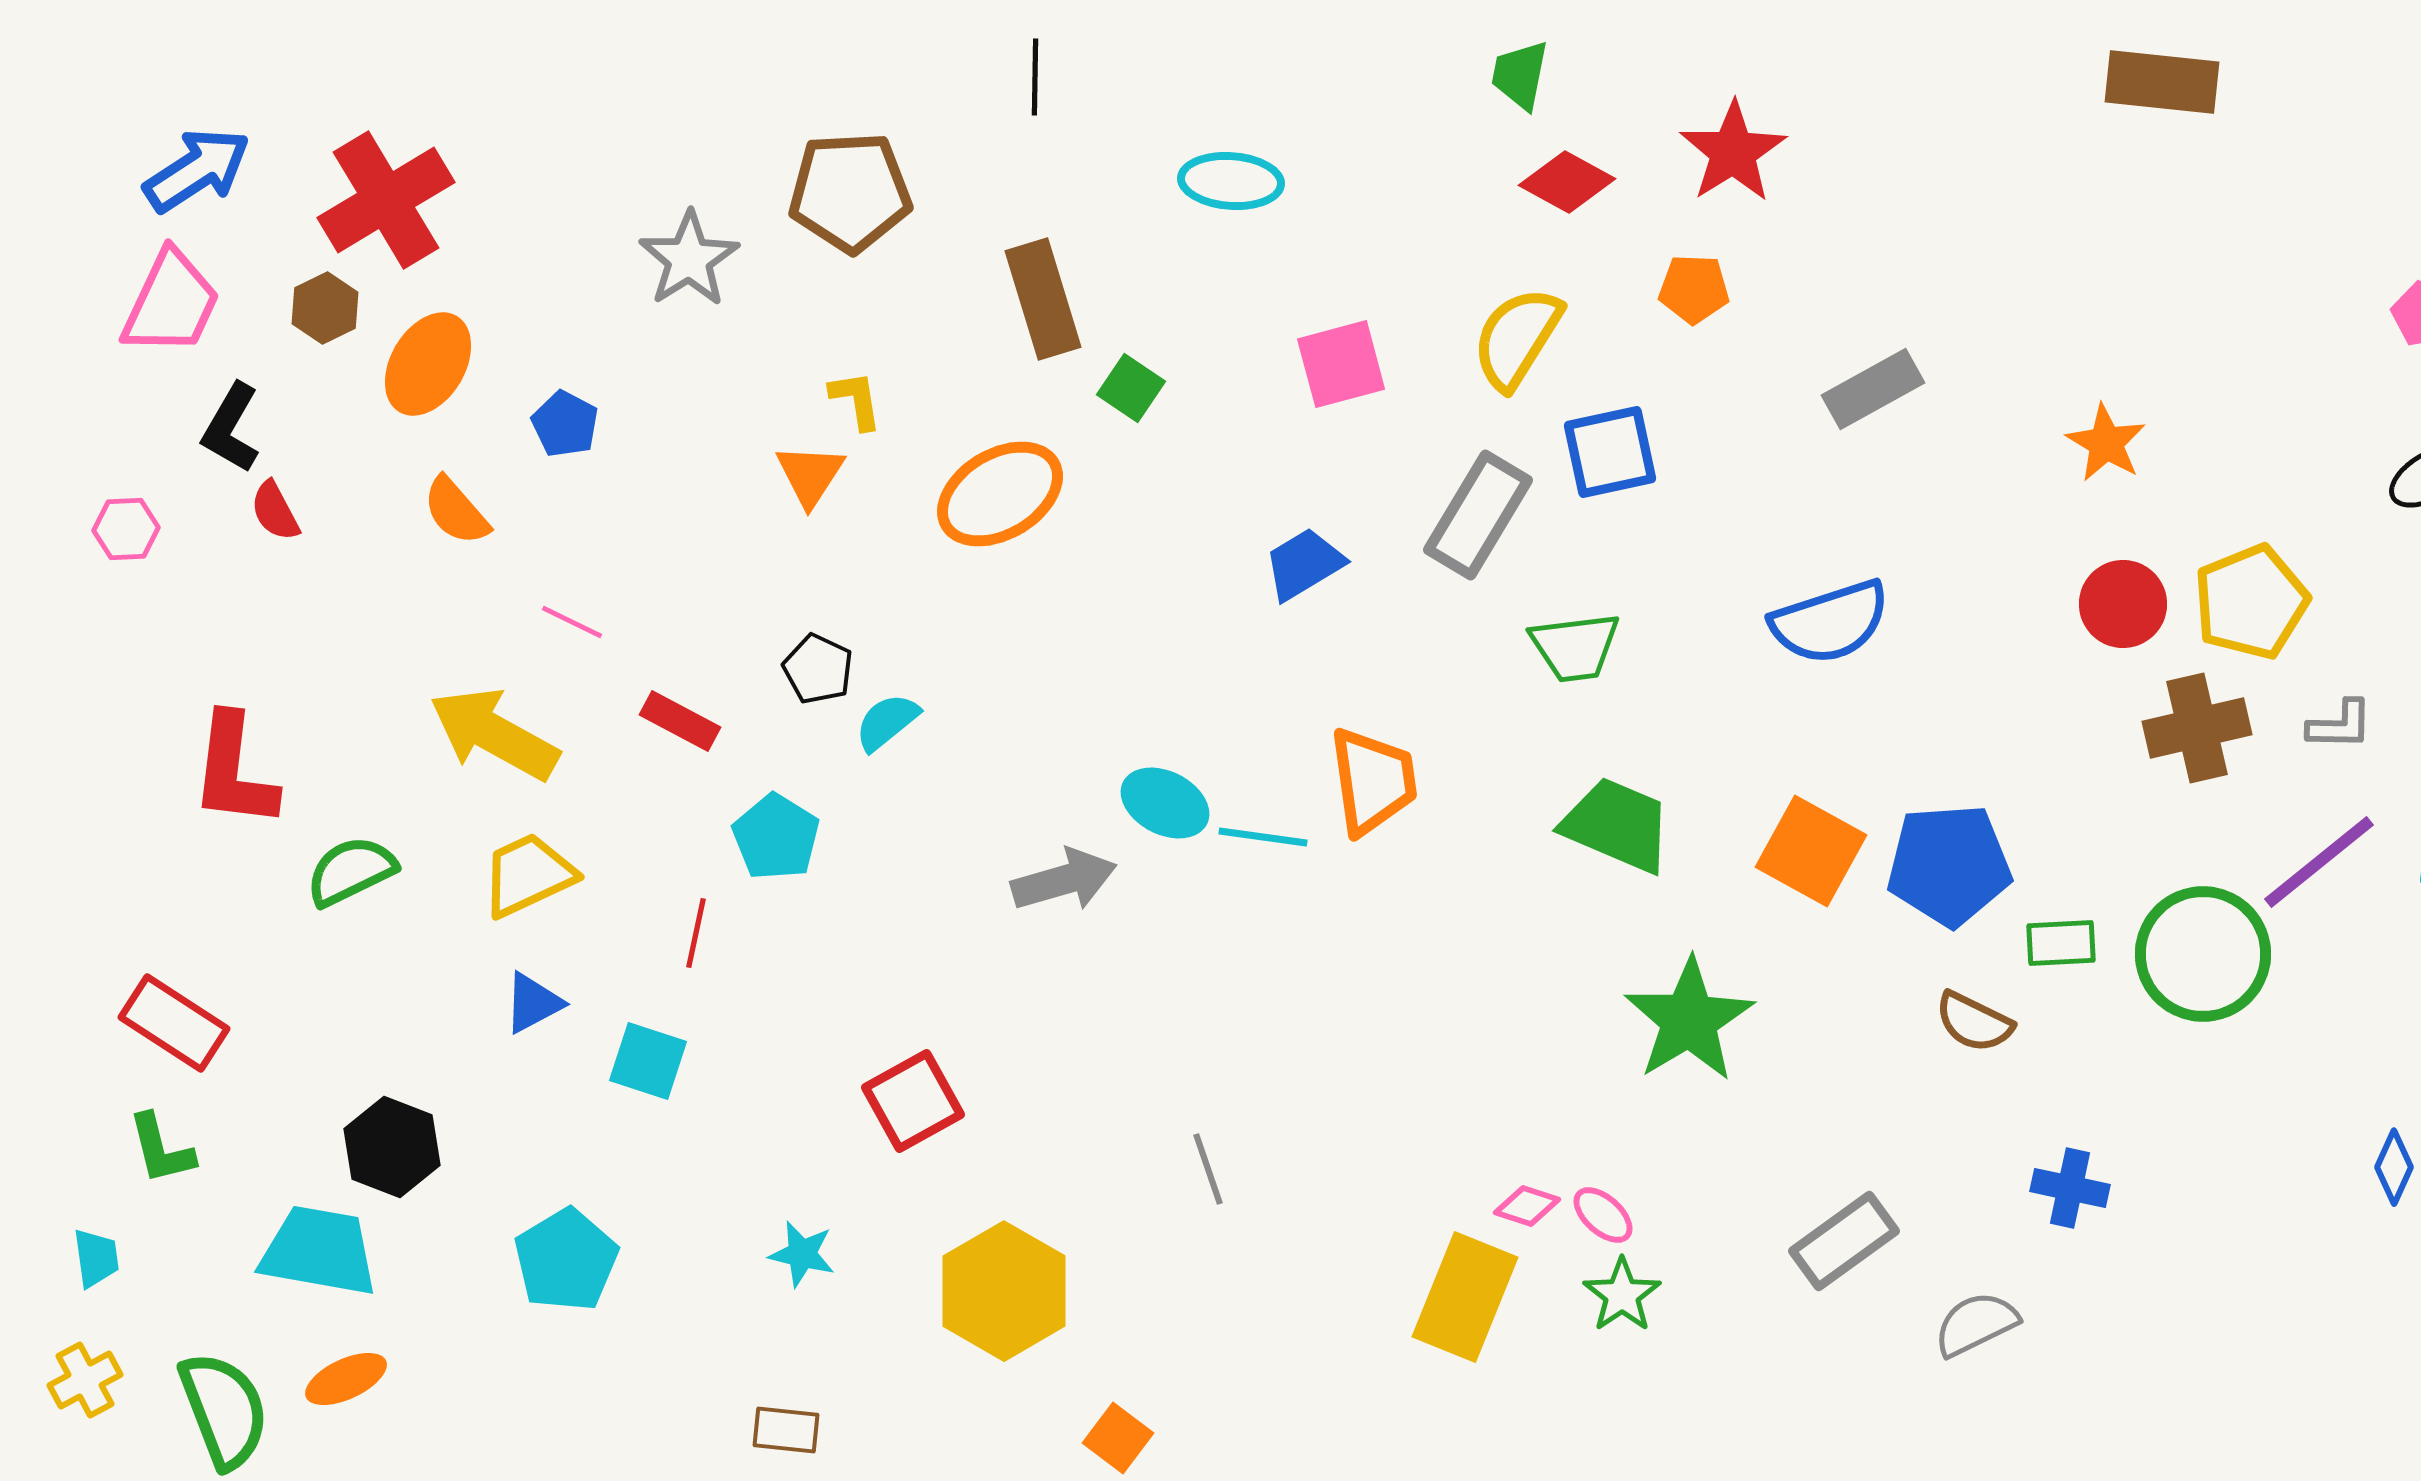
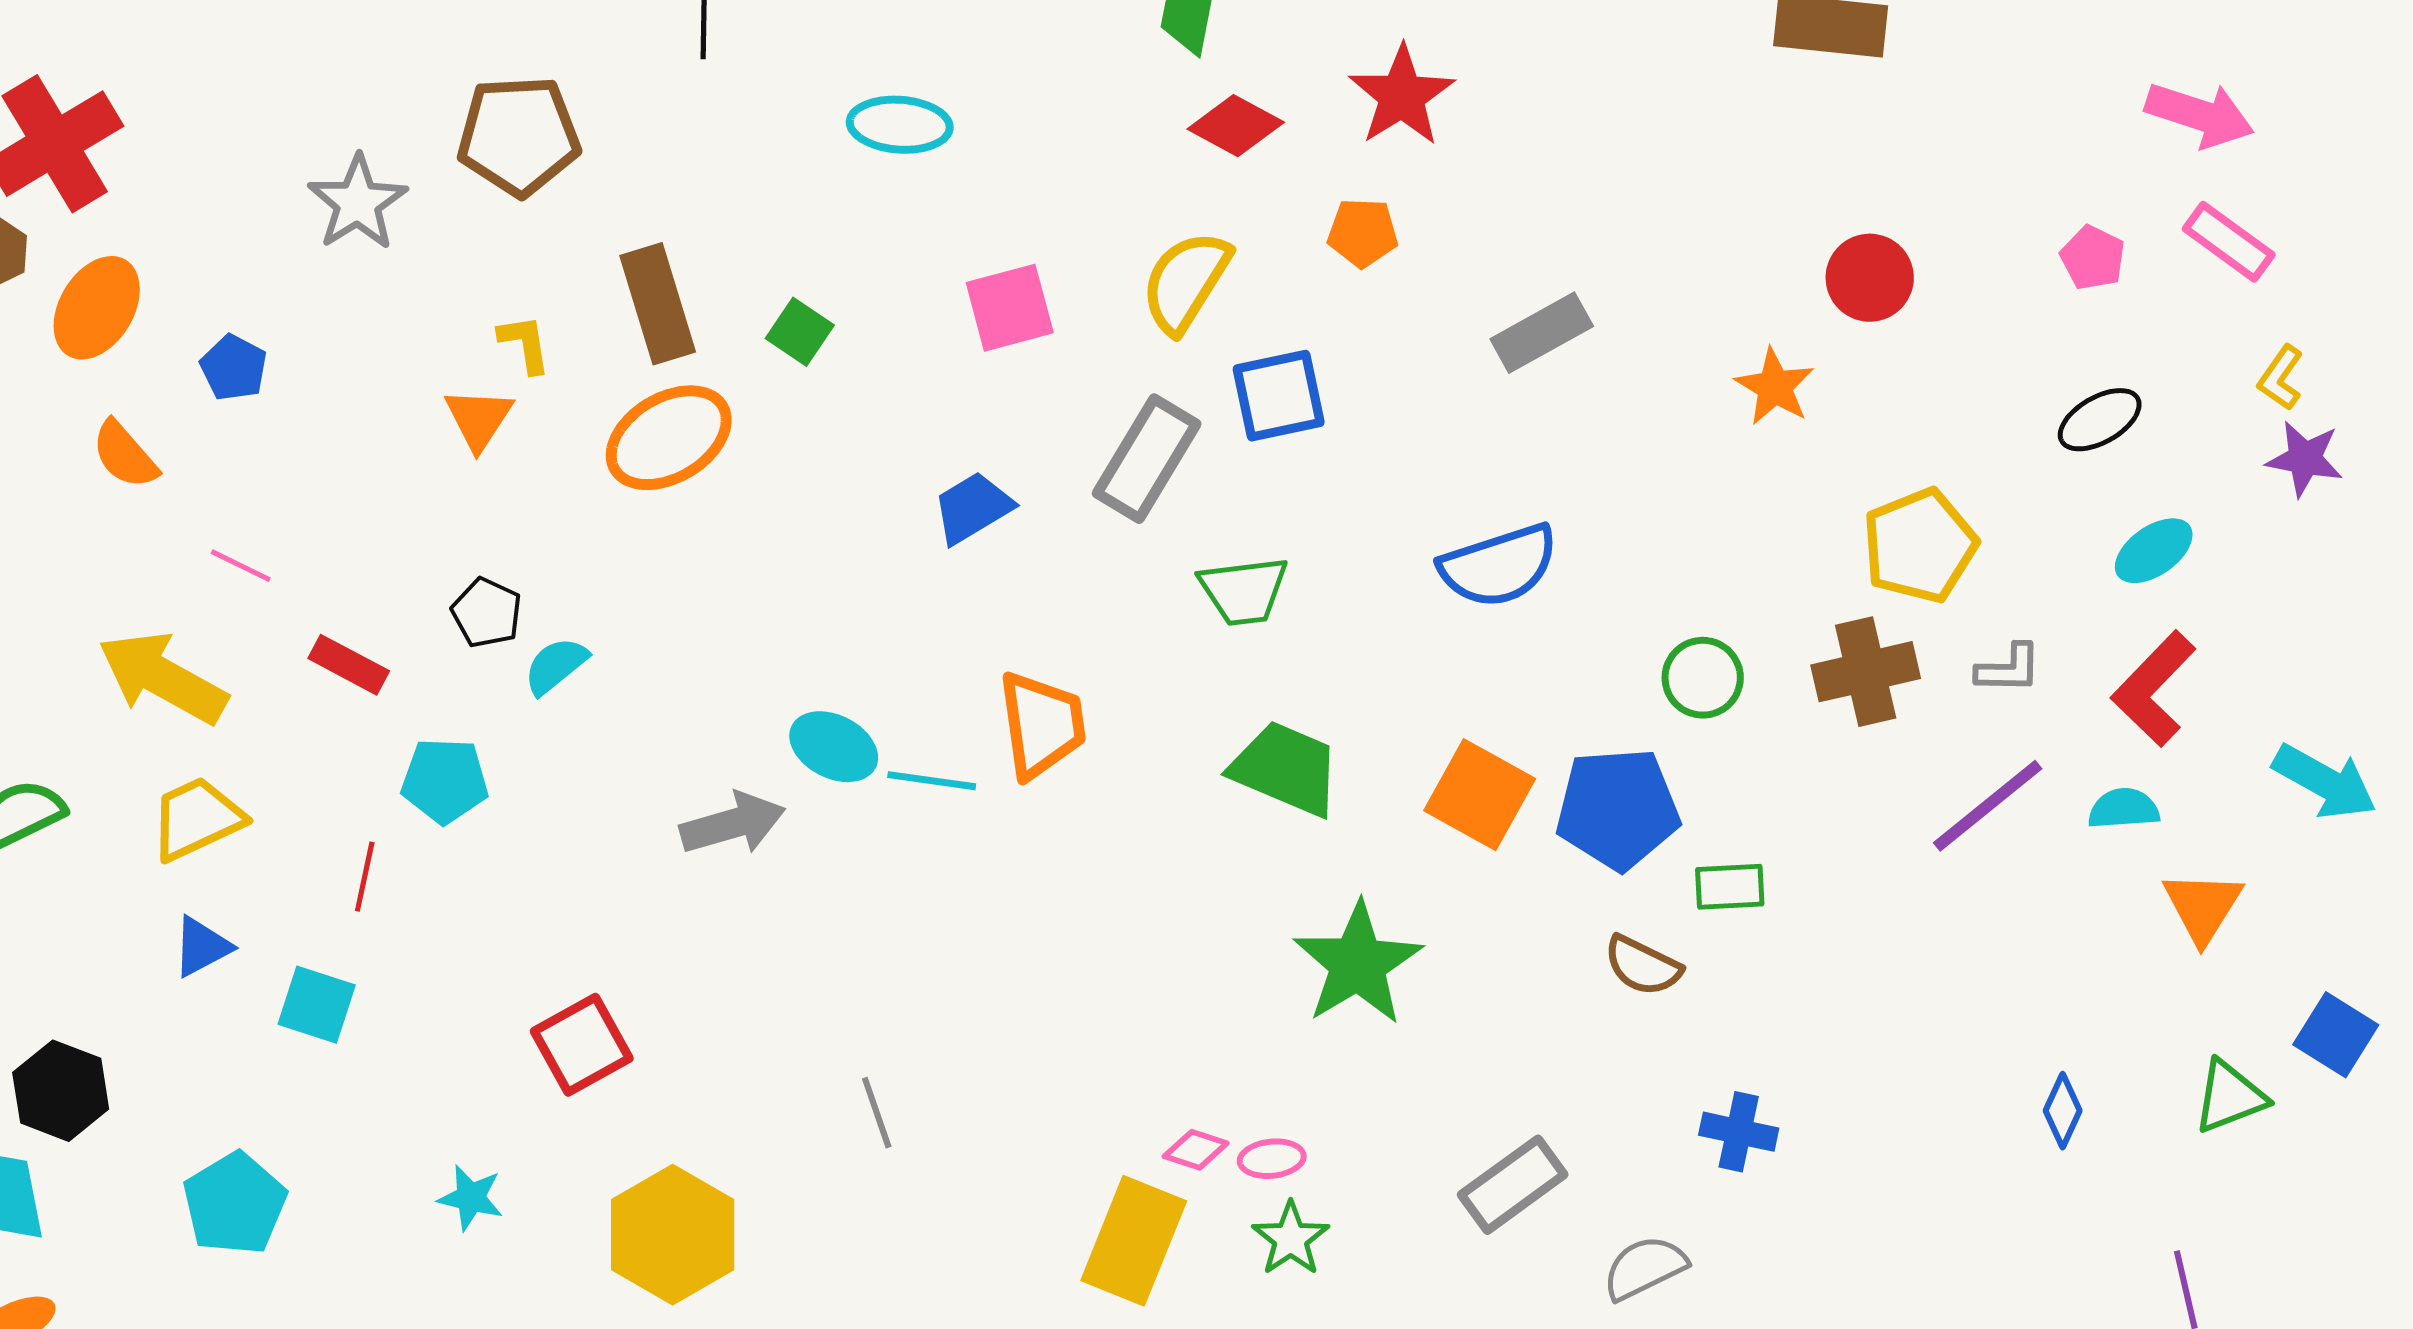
brown rectangle: (1043, 299) -> (658, 304), moved
red circle: (2123, 604) -> (1870, 278), moved
cyan pentagon: (776, 837) -> (445, 781), turned -30
green circle: (2203, 954) -> (1703, 678), moved, size x0.6
pink ellipse: (1603, 1215) -> (1272, 1159), turned -48

